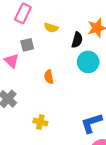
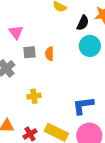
gray square: (27, 45) -> (30, 52), moved
yellow cross: (40, 122) -> (34, 96), turned -32

